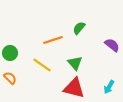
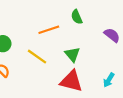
green semicircle: (79, 28) -> (77, 17), turned -64

